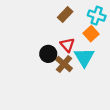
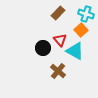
cyan triangle: (84, 57) -> (75, 51), turned -30
brown cross: (64, 64) -> (58, 71), moved

